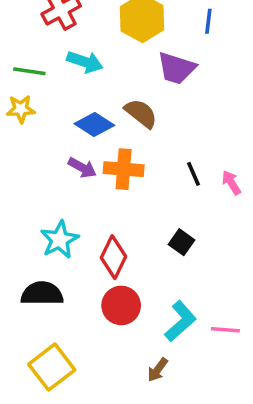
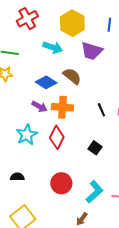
cyan arrow: (85, 62) -> (53, 47), moved
cyan star: (60, 240) -> (27, 135), moved
red diamond: (114, 257) -> (57, 137), moved
black semicircle: (42, 294) -> (17, 177), size x0.6

